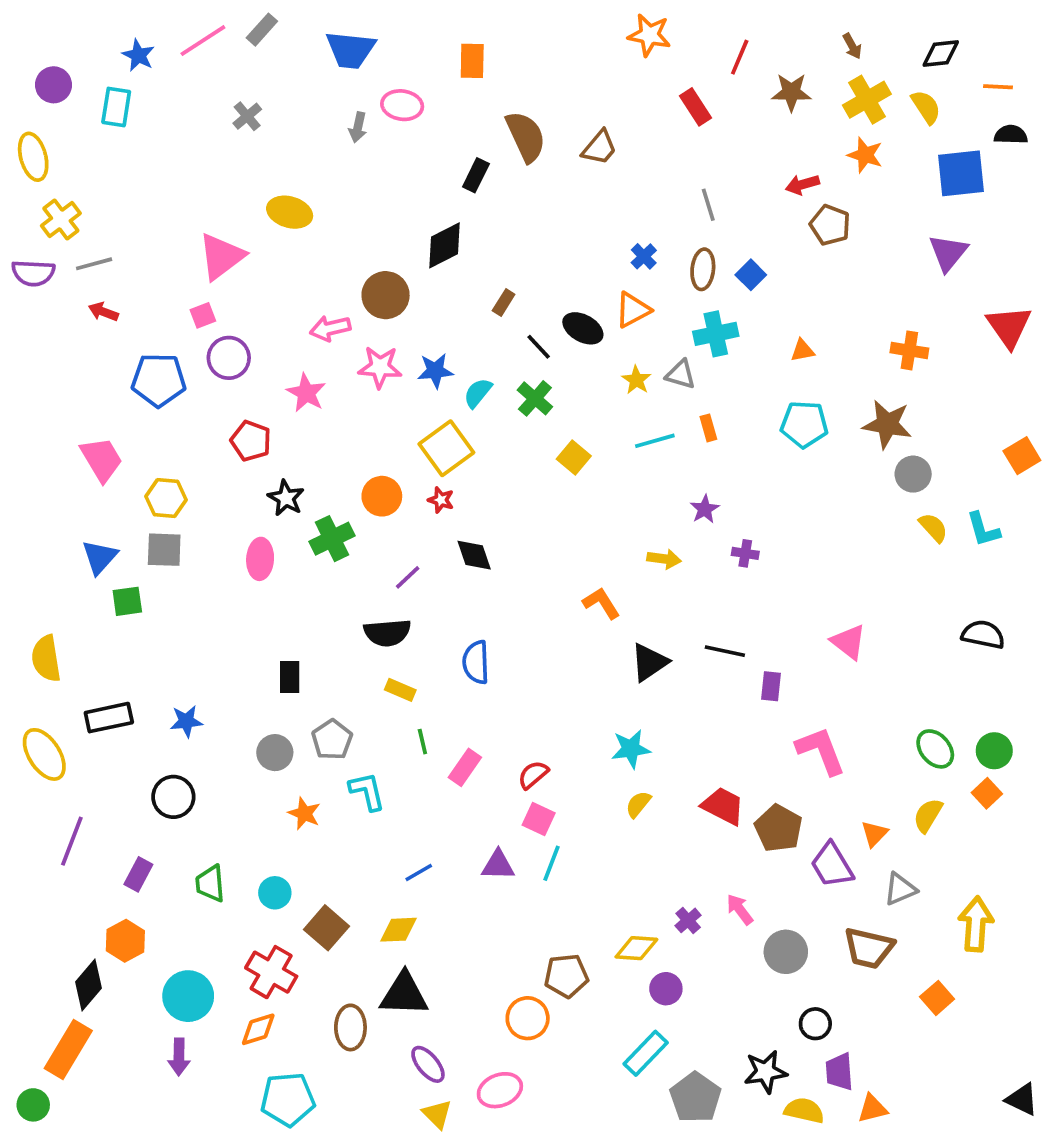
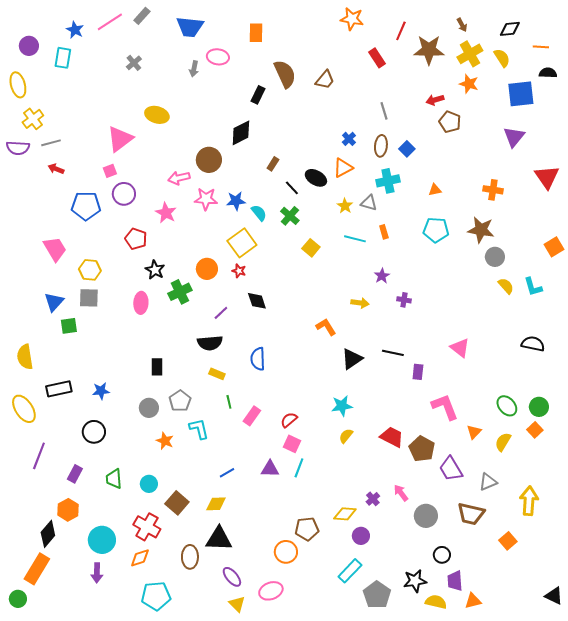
brown star: (791, 92) -> (429, 50), size x1.4
cyan semicircle: (478, 393) -> (259, 213), turned 102
cyan line: (655, 441) -> (355, 239), turned 30
orange triangle: (874, 834) -> (474, 432), moved

